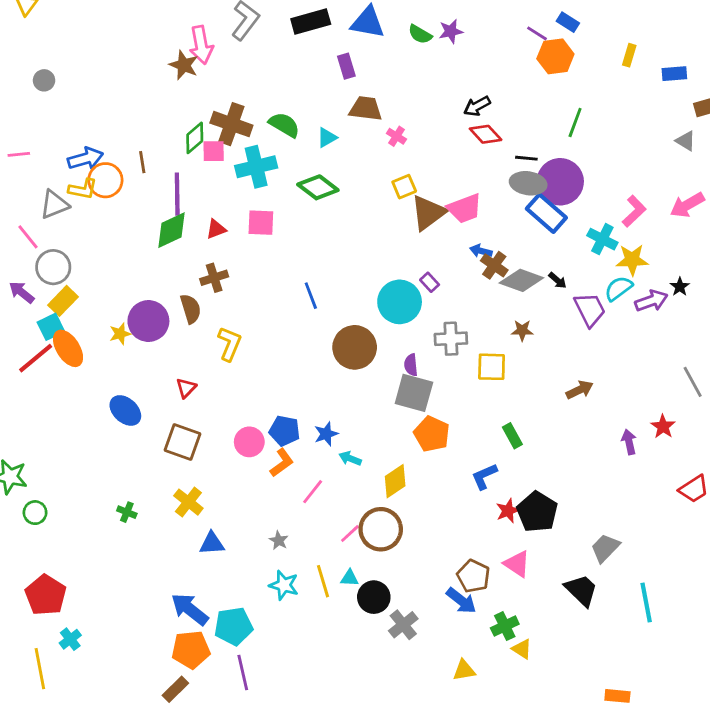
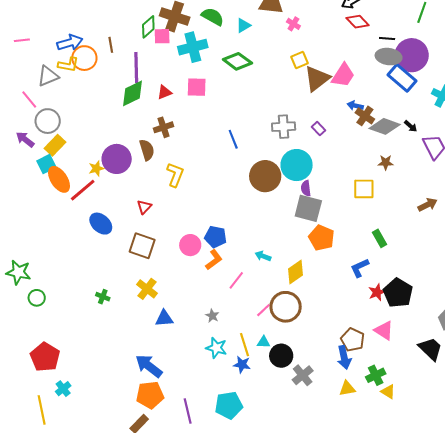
pink trapezoid: (465, 209) -> (343, 75), turned -36
cyan circle: (400, 302) -> (297, 165), moved
gray cross: (451, 339) -> (284, 127), moved
red line: (36, 358) -> (83, 190), moved
blue star: (326, 434) -> (242, 365), moved, turned 30
blue arrow: (461, 601) -> (344, 357), turned 40
cyan pentagon: (234, 626) -> (229, 405), moved
yellow triangle: (464, 670) -> (347, 389), moved

